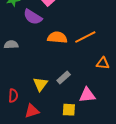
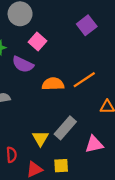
gray rectangle: (64, 78) -> (65, 128), size x1.5
yellow square: (69, 110) -> (61, 166), moved

